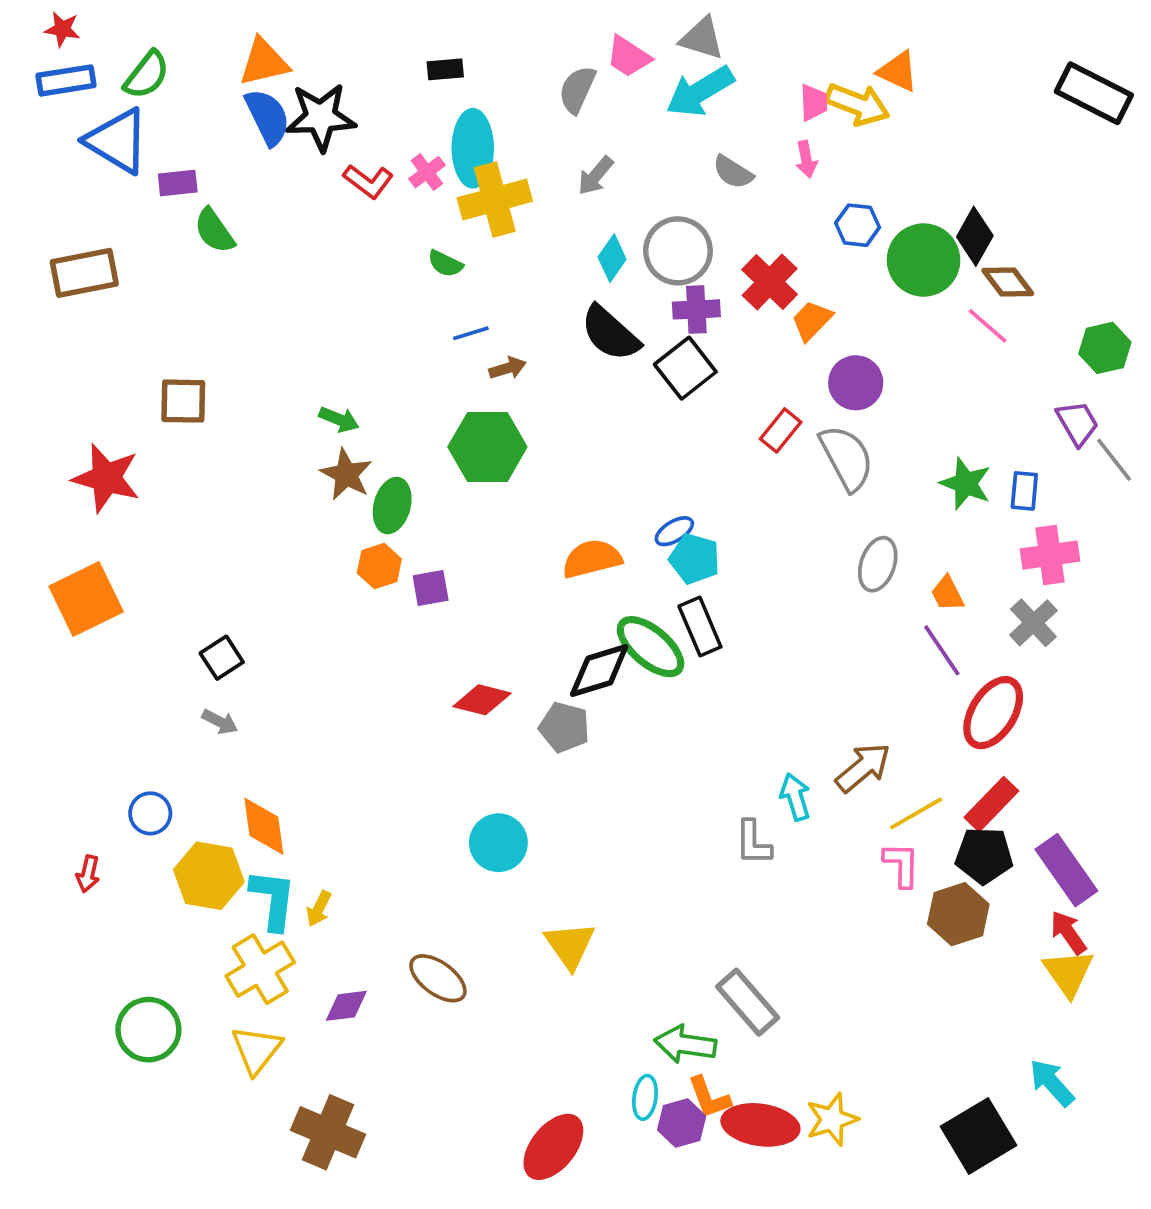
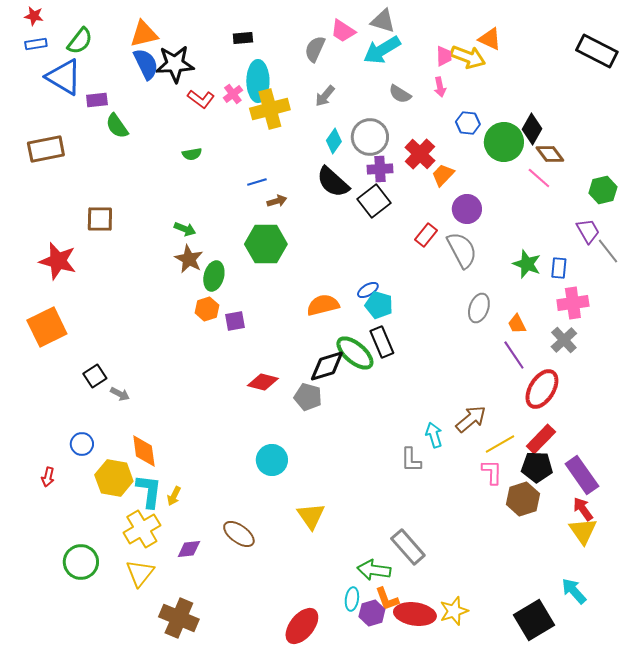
blue rectangle: (66, 80) -> (36, 44), size x0.7
green semicircle: (445, 264) -> (192, 154), moved, turned -36
black square: (222, 658) -> (95, 376), moved

